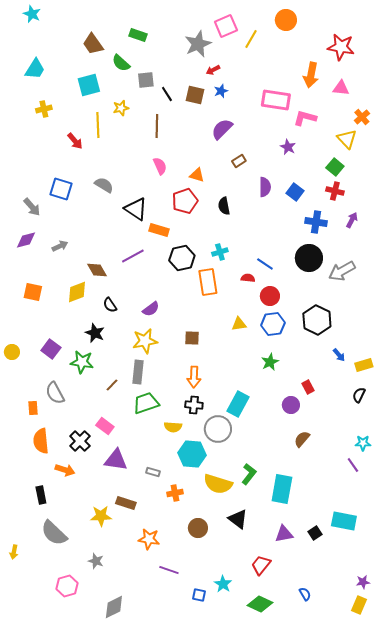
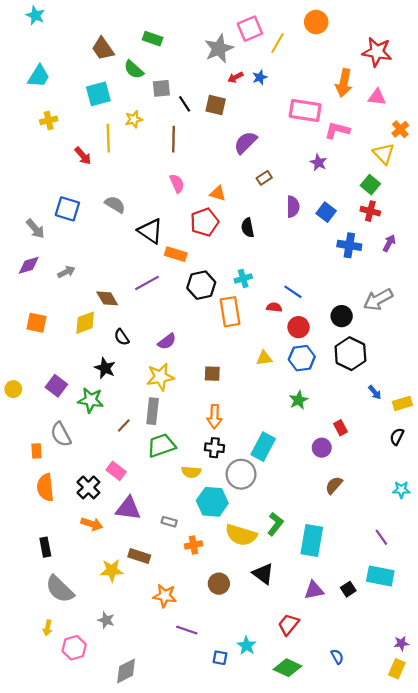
blue star: (221, 91) -> (260, 77), moved
black circle: (309, 258) -> (342, 316), moved, size x0.7
purple line: (353, 465) -> (381, 537), moved
orange arrow: (65, 470) -> (92, 524), moved
yellow arrow: (14, 552) -> (48, 628), moved

